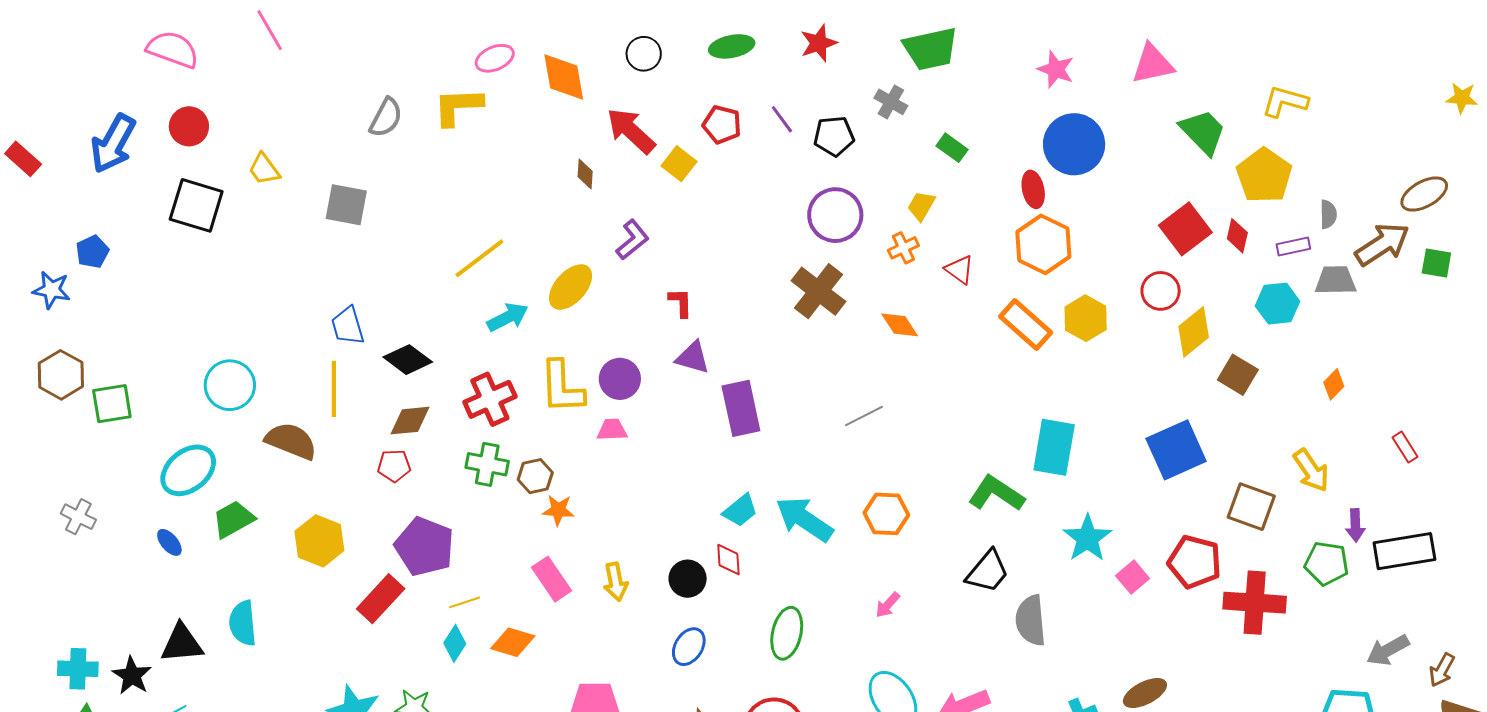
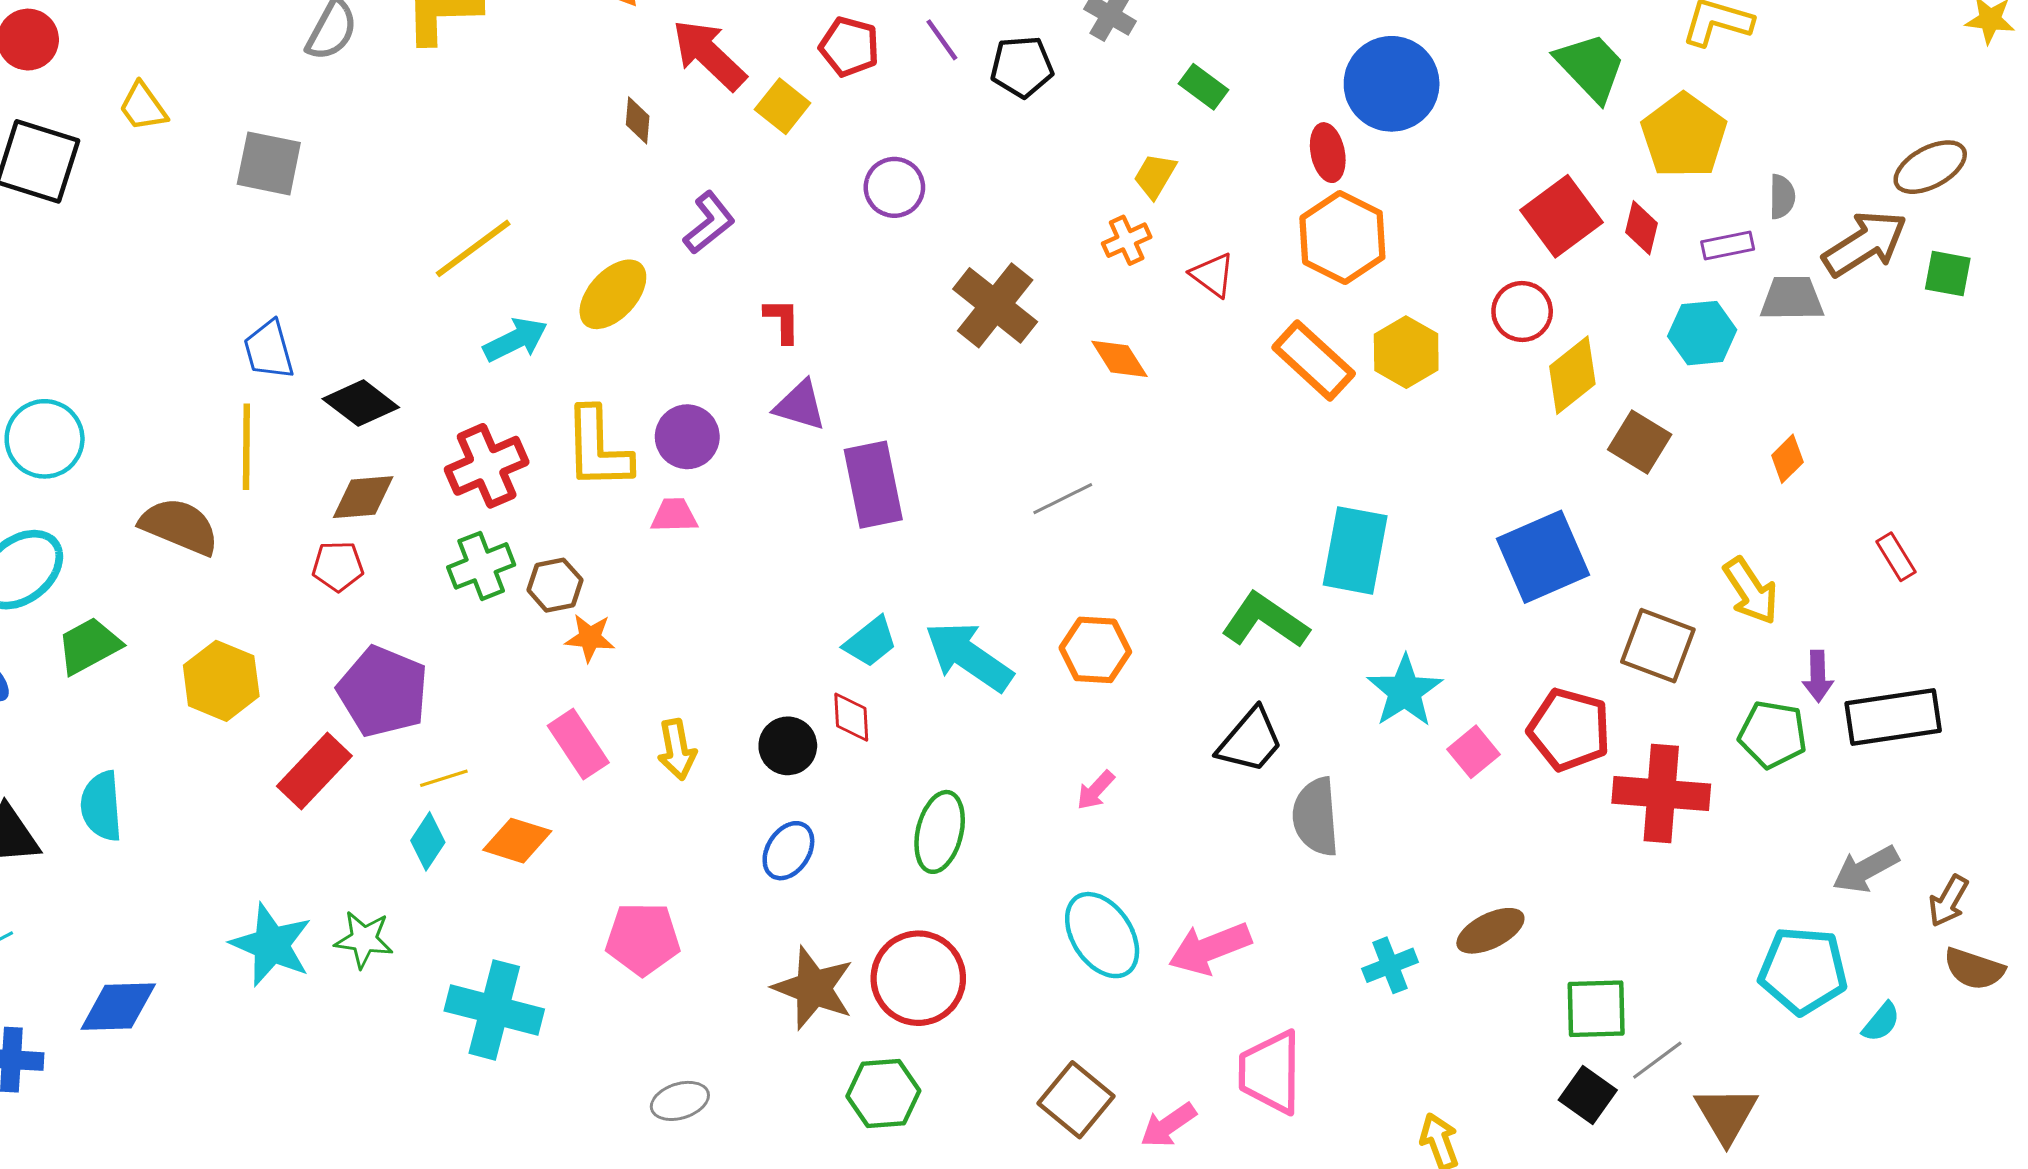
purple circle: (835, 215) -> (894, 187), moved, size x0.7
cyan circle: (230, 385) -> (45, 439), moved
green cross: (487, 464) -> (481, 566), turned -33

